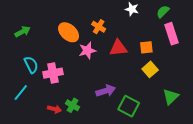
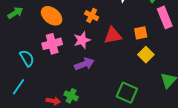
green arrow: (23, 32) -> (15, 13), moved
orange ellipse: (69, 32) -> (52, 16), moved
pink cross: (53, 73) -> (52, 44), moved
purple arrow: (106, 91) -> (84, 64), moved

